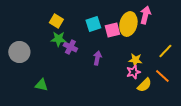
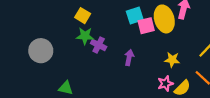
cyan square: (93, 24) -> (135, 16), moved
yellow ellipse: (128, 24) -> (164, 19), turned -30
pink star: (133, 72) -> (165, 84), moved

